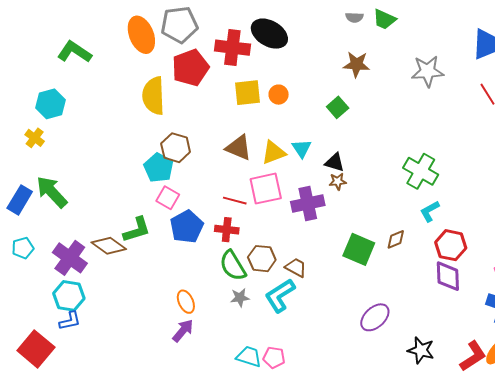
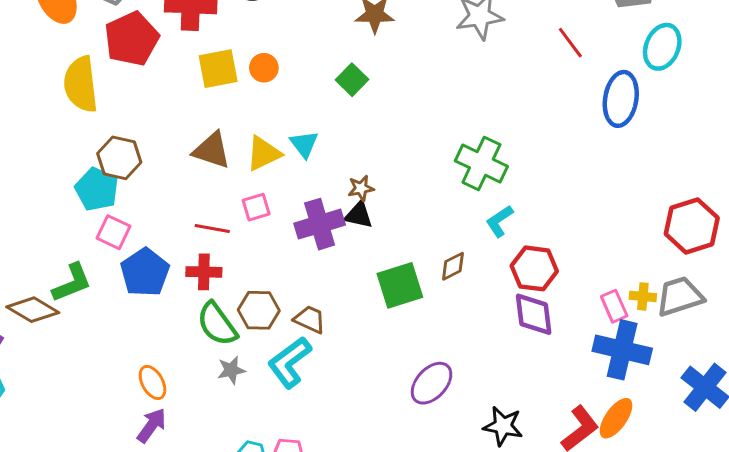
black triangle: (335, 162) -> (359, 215), moved
pink square: (266, 189) -> (256, 207), size x0.6
green square: (359, 249) -> (400, 285), turned -36

